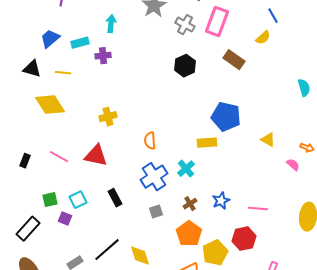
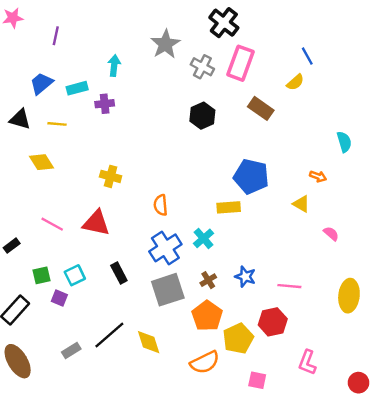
yellow diamond: (50, 105) -> (41, 162), size x0.7
yellow cross: (108, 117) -> (111, 176), turned 30
orange arrow: (307, 148) -> (318, 176), moved
black rectangle: (25, 161) -> (12, 246), moved, turned 32
blue star: (221, 201) -> (245, 277), turned -30
gray square: (156, 212) -> (168, 290), size x2.0

